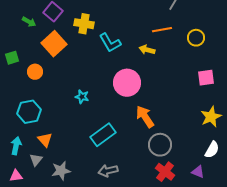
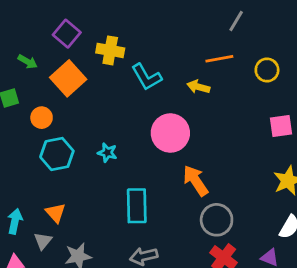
green arrow: (29, 22) -> (28, 62), moved
cyan hexagon: (29, 112) -> (57, 154), moved
cyan rectangle: (103, 135) -> (137, 206), turned -55

